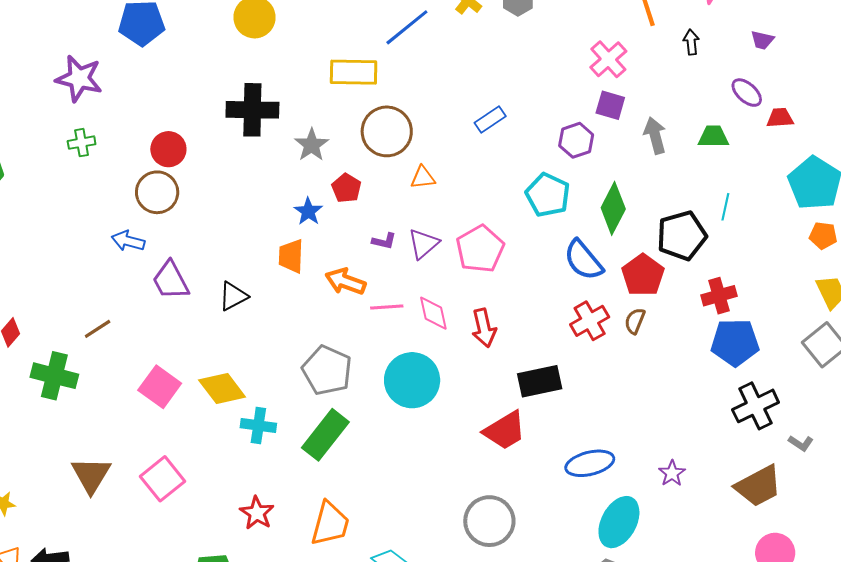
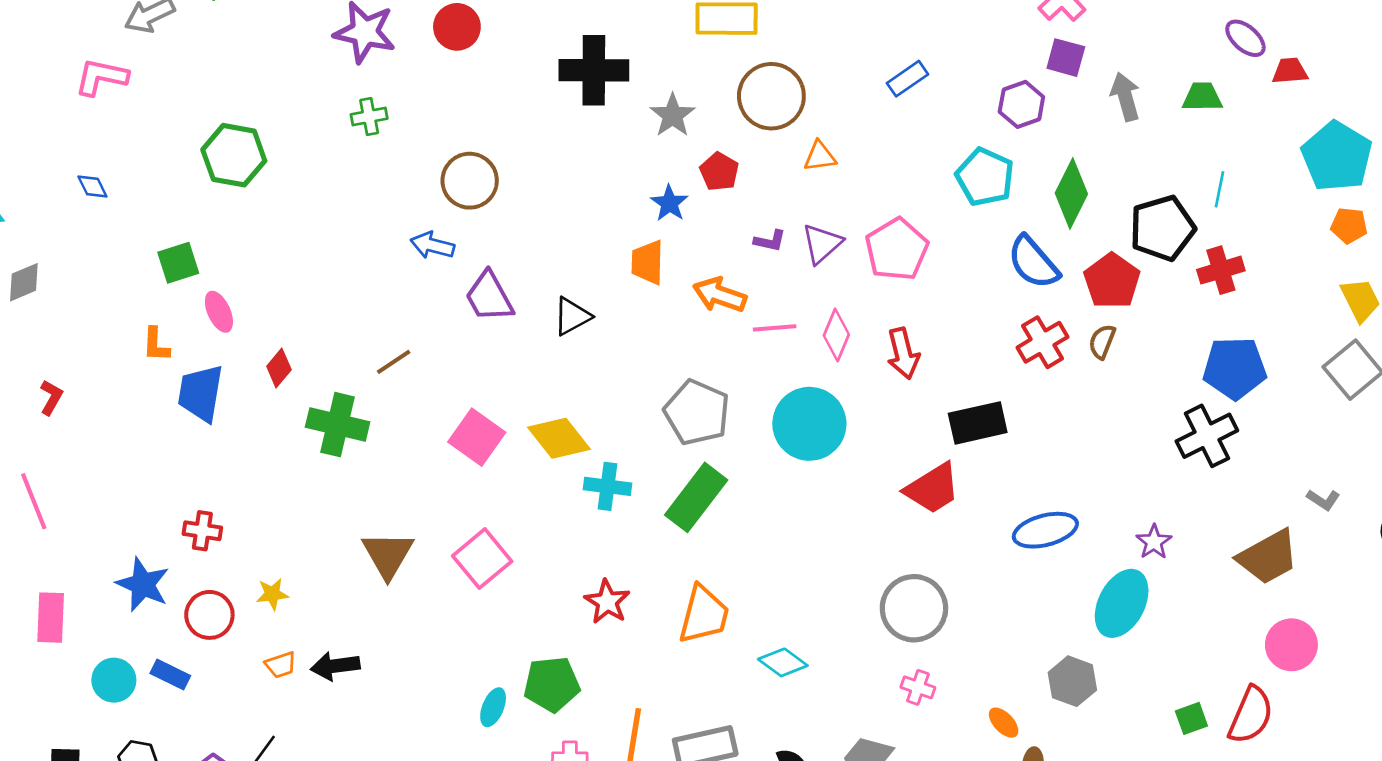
red circle: (168, 149) -> (457, 27), moved
red cross: (719, 296) -> (1221, 270), moved
pink diamond: (433, 313) -> (836, 335), turned 36
black cross: (756, 406) -> (1207, 436), moved
cyan ellipse: (619, 522) -> (1122, 603), moved

